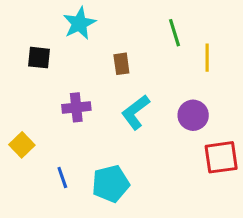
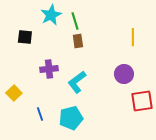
green line: (174, 33) -> (75, 21), moved
cyan L-shape: (136, 112) -> (77, 82), moved

